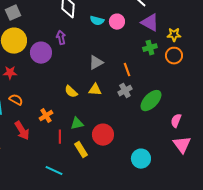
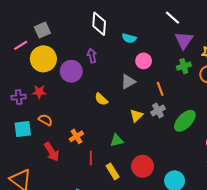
pink circle: (117, 22) -> (144, 61), moved
purple triangle: (150, 23) -> (184, 40), turned 36
yellow triangle: (95, 90) -> (136, 116), moved, turned -48
yellow semicircle: (71, 92) -> (101, 99), moved
green triangle: (77, 124) -> (117, 140), moved
red circle: (103, 135) -> (143, 166), moved

